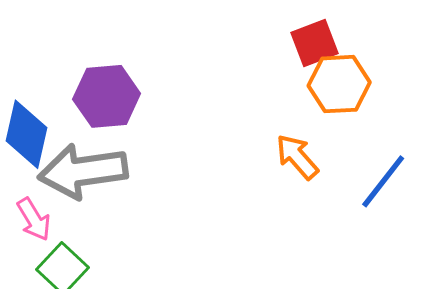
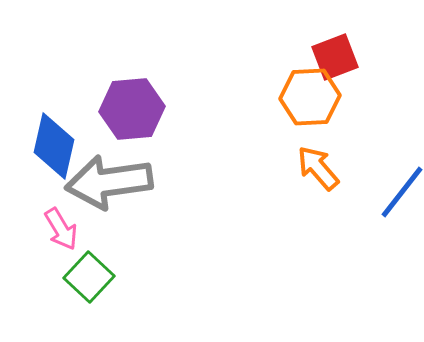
orange hexagon: (339, 84) -> (310, 97), moved

